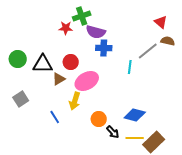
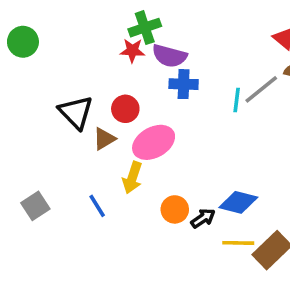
red star: (66, 28) -> (132, 51), moved
green circle: (18, 59) -> (23, 42), moved
black triangle: (43, 64) -> (76, 112), turned 45
cyan line: (130, 67) -> (237, 100), moved
gray square: (21, 99) -> (35, 206), moved
black arrow: (113, 132) -> (203, 218), moved, turned -80

